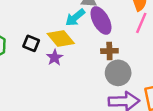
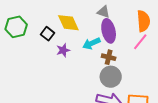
cyan arrow: (75, 18) -> (91, 43), moved
yellow diamond: (61, 39) -> (68, 23), moved

